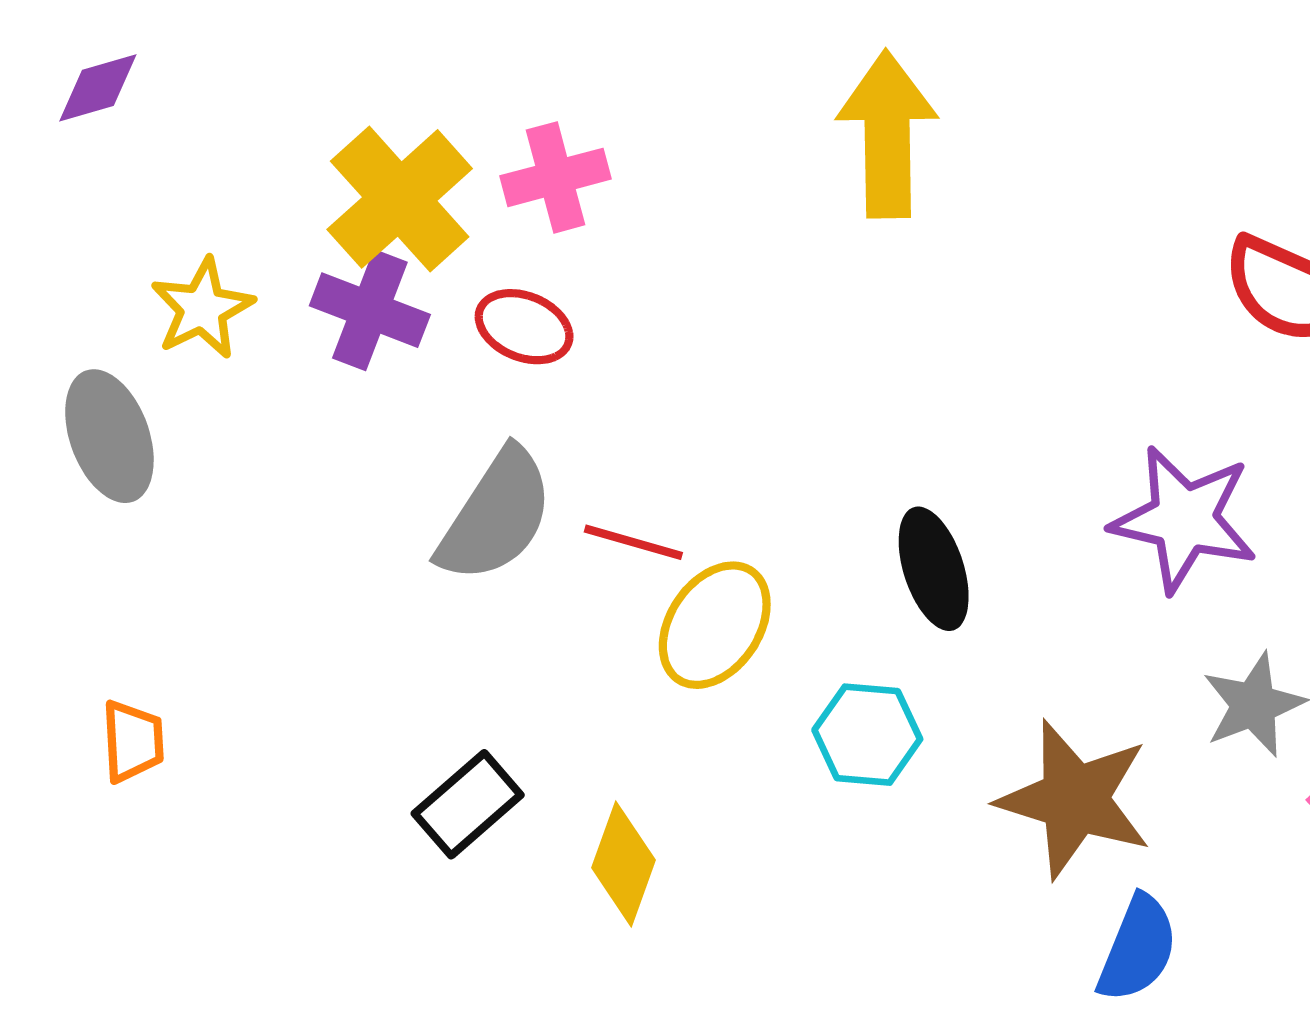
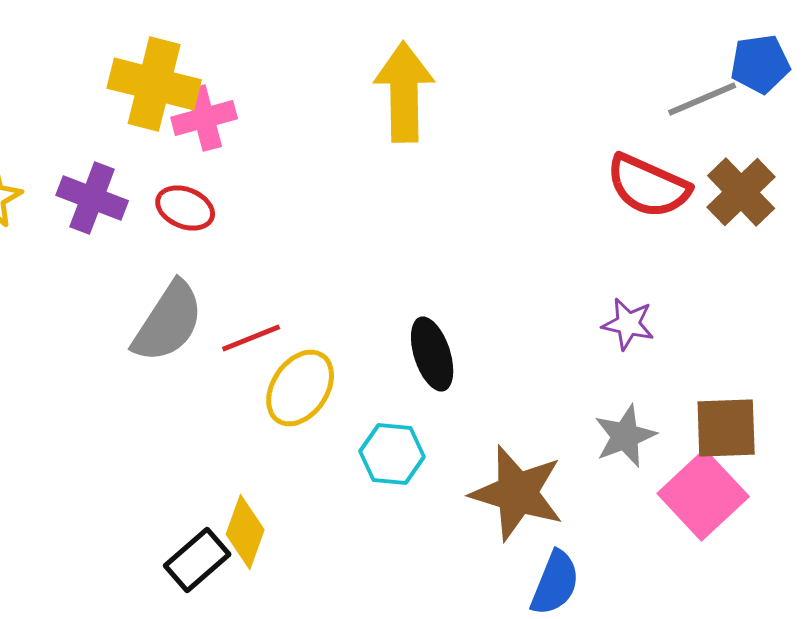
yellow cross: (400, 199) -> (154, 84), moved, turned -34
purple star: (1184, 519) -> (628, 324), moved, size x0.6
red line: (633, 542) -> (251, 338), turned -38
black rectangle: (468, 804) -> (197, 560), moved

